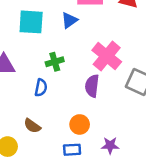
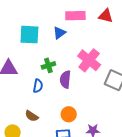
purple semicircle: (92, 86) -> (65, 79), moved

